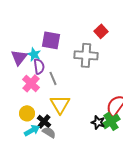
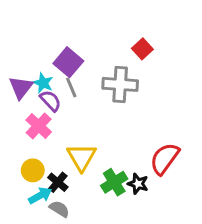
purple square: (51, 40) -> (68, 62), turned 30
purple semicircle: (39, 66) -> (50, 101), turned -35
gray line: (53, 78) -> (71, 87), moved
green cross: (111, 121) -> (114, 182), moved
gray semicircle: (49, 132) -> (59, 209), moved

